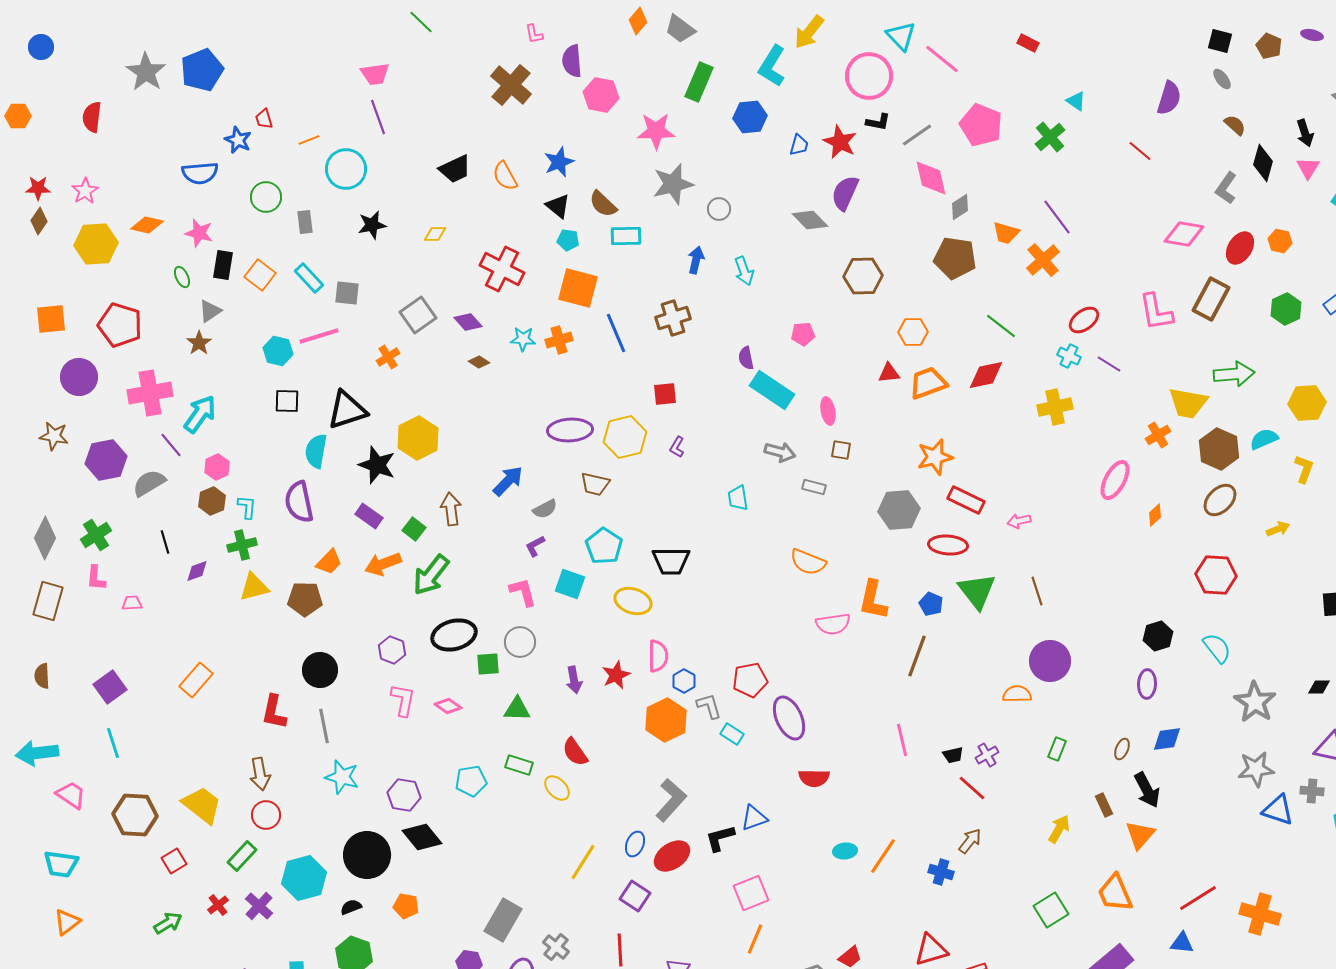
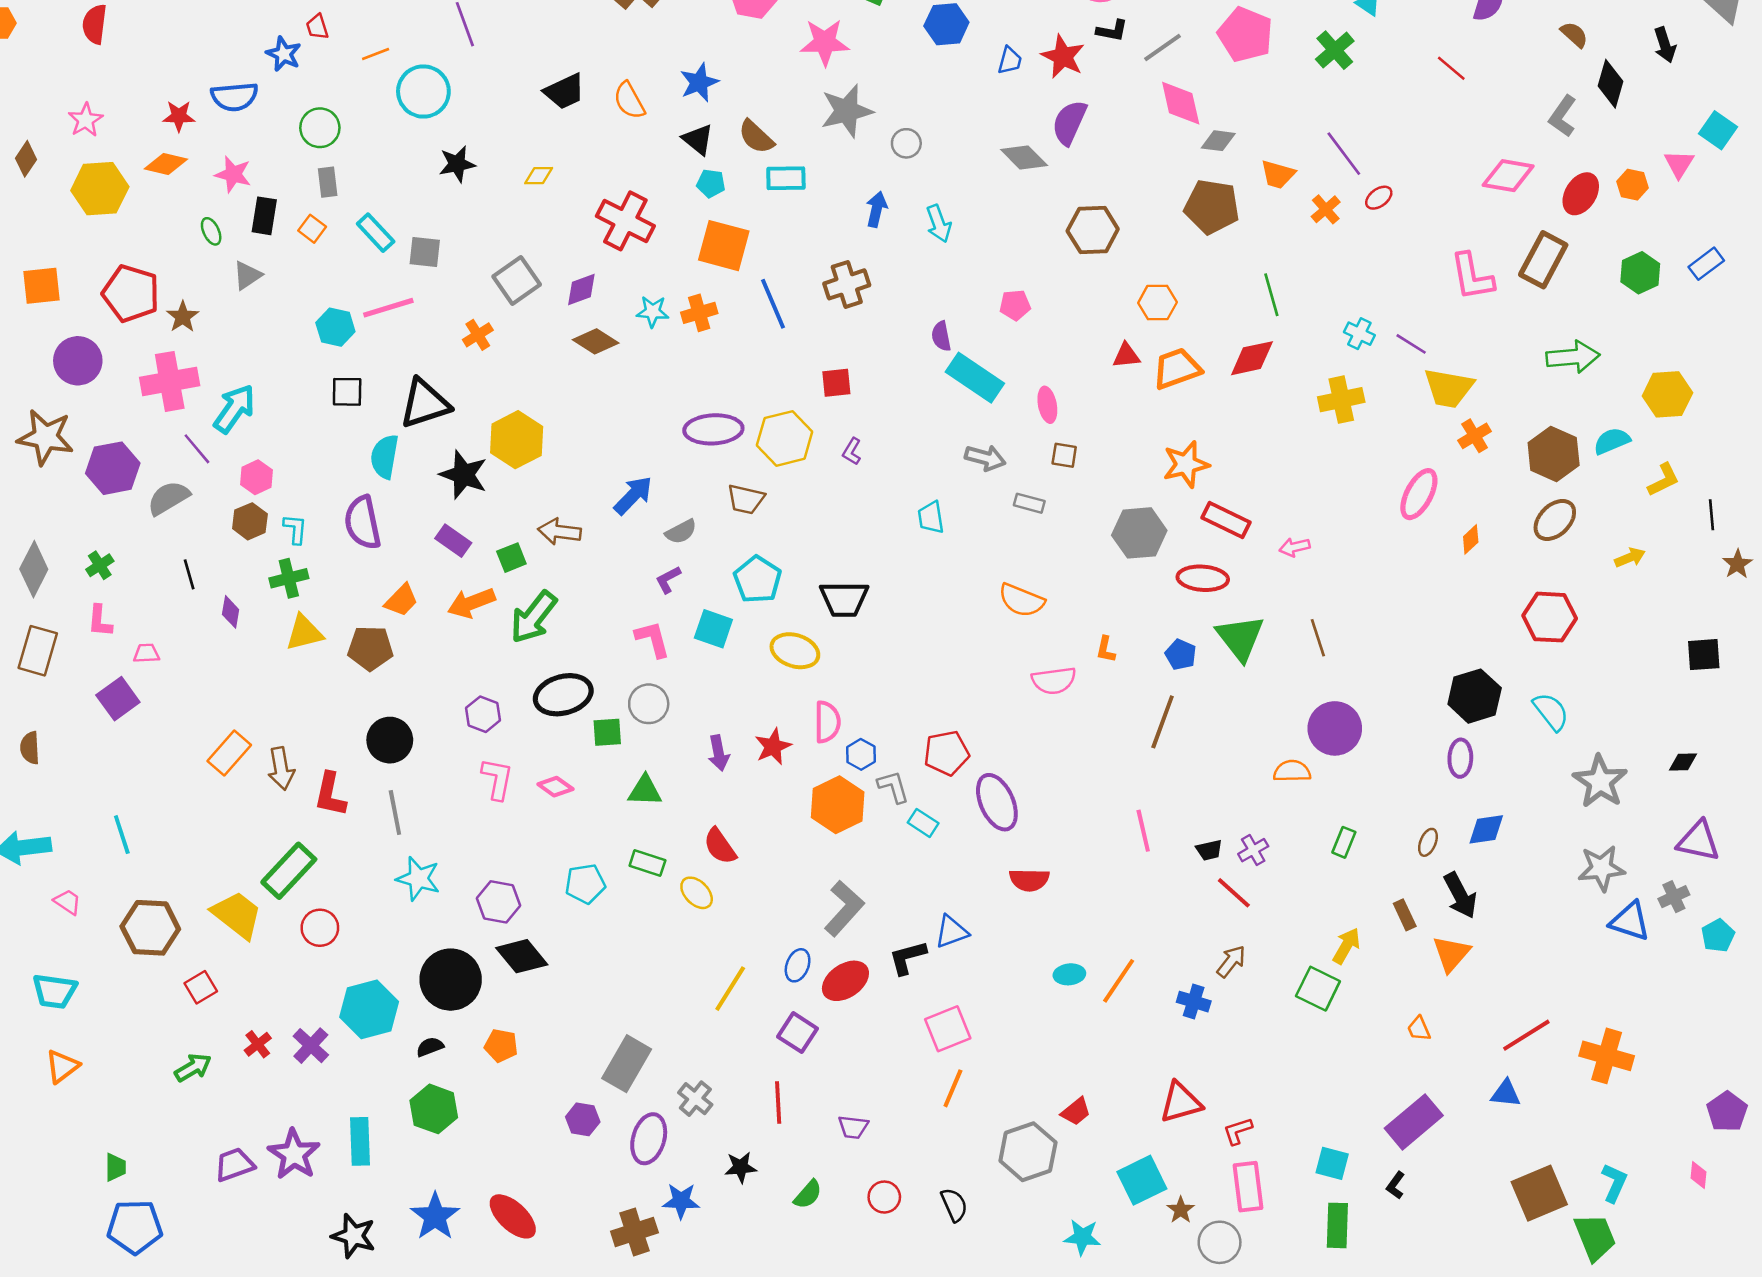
pink triangle: (1308, 168) -> (1679, 164), moved
red star: (38, 188) -> (179, 116), moved
gray diamond: (960, 207) -> (1218, 141), turned 40
gray rectangle: (305, 222) -> (328, 182), moved
orange cross: (1043, 260) -> (1326, 209), size x0.7
orange square: (260, 275) -> (312, 229), size x0.7
red ellipse: (1084, 320) -> (1379, 198), moved, size x0.7
purple diamond: (468, 322) -> (581, 290), turned -68
green line: (1001, 326) -> (1271, 295), turned 36
brown star: (199, 343) -> (183, 317), moved
brown diamond: (479, 362) -> (596, 341), size x1.6
yellow trapezoid: (1188, 403) -> (1449, 388), moved
brown star: (54, 436) -> (45, 437), size x1.5
yellow L-shape: (1304, 469) -> (1664, 480), turned 44
brown arrow: (451, 509) -> (559, 532), turned -76
green square: (414, 529) -> (511, 558), turned 30
green cross: (96, 535) -> (100, 565), size x0.7
purple diamond: (197, 571) -> (231, 612), turned -60
orange L-shape: (873, 600) -> (1106, 649), size x0.5
black hexagon: (1158, 636) -> (1475, 696), size x1.4
purple square: (110, 687) -> (118, 699), moved
brown arrow: (260, 774) -> (281, 769), moved
gray cross: (1312, 791) -> (1674, 897), turned -30
pink trapezoid: (71, 795) -> (67, 902), size x0.7
green rectangle: (242, 856) -> (289, 871), moved, size x1.4
orange trapezoid: (1115, 893) -> (1419, 1029), size x0.5
green square: (1051, 910) -> (1318, 989), moved, turned -32

